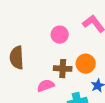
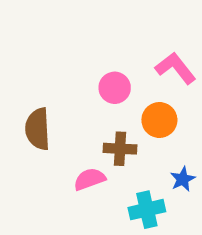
orange circle: (86, 64) -> (159, 120), moved

